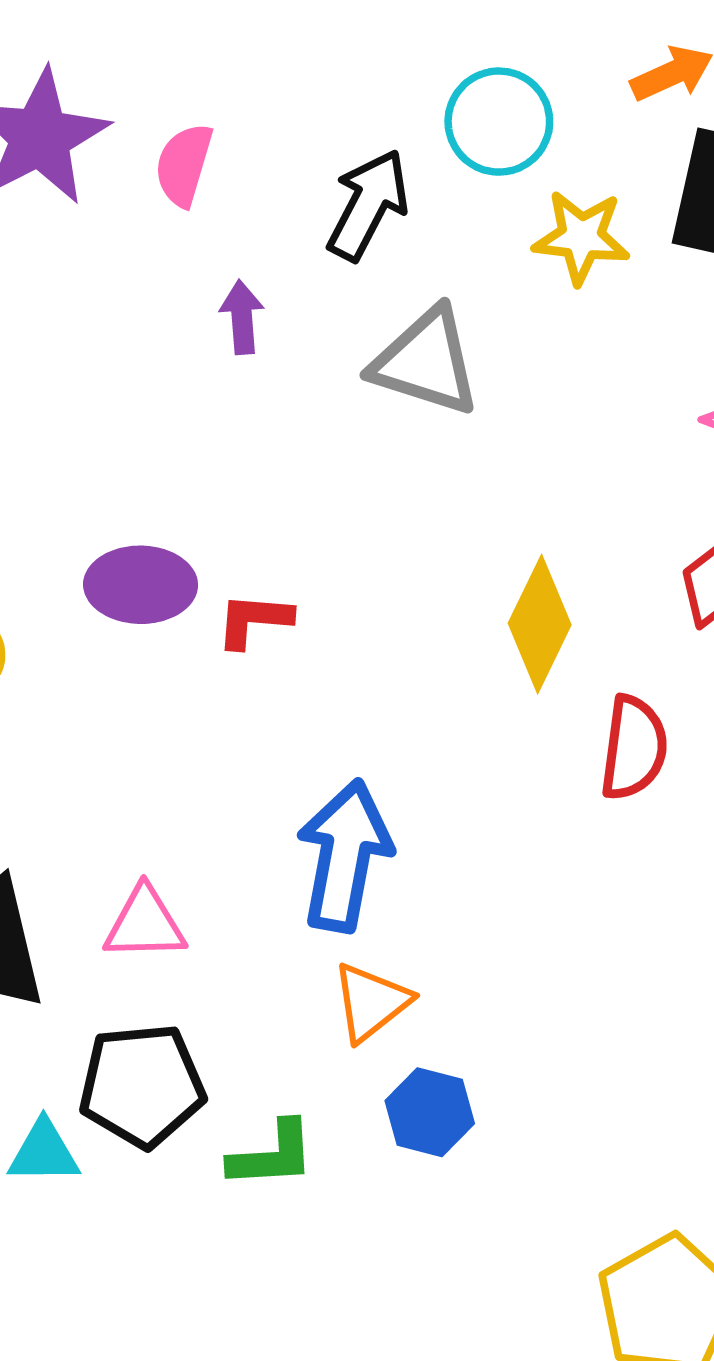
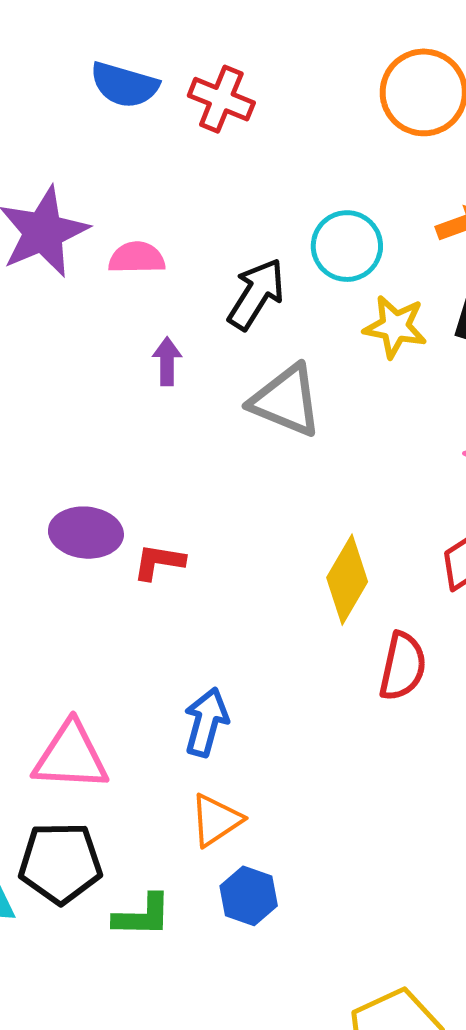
pink semicircle: (184, 165) -> (137, 258), turned 68
blue arrow: (345, 856) -> (206, 722), size x0.7
pink triangle: (145, 924) -> (71, 756), size x1.4

